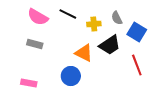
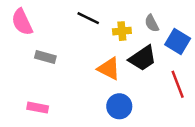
pink semicircle: (38, 17) -> (22, 22), moved, turned 35
blue circle: (71, 76) -> (119, 106), moved

